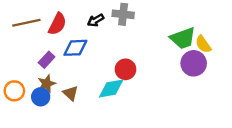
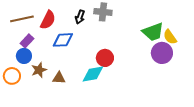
black arrow: (96, 20) -> (80, 17), turned -40
purple rectangle: (47, 60) -> (27, 41), moved
brown triangle: (71, 93) -> (59, 78), turned -40
blue circle: (41, 97) -> (24, 56), moved

